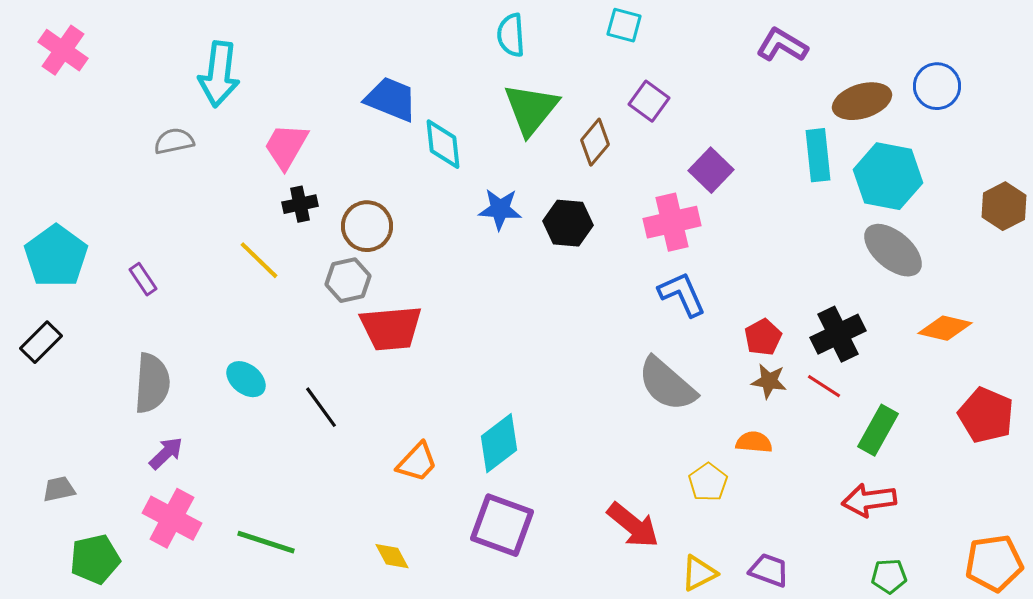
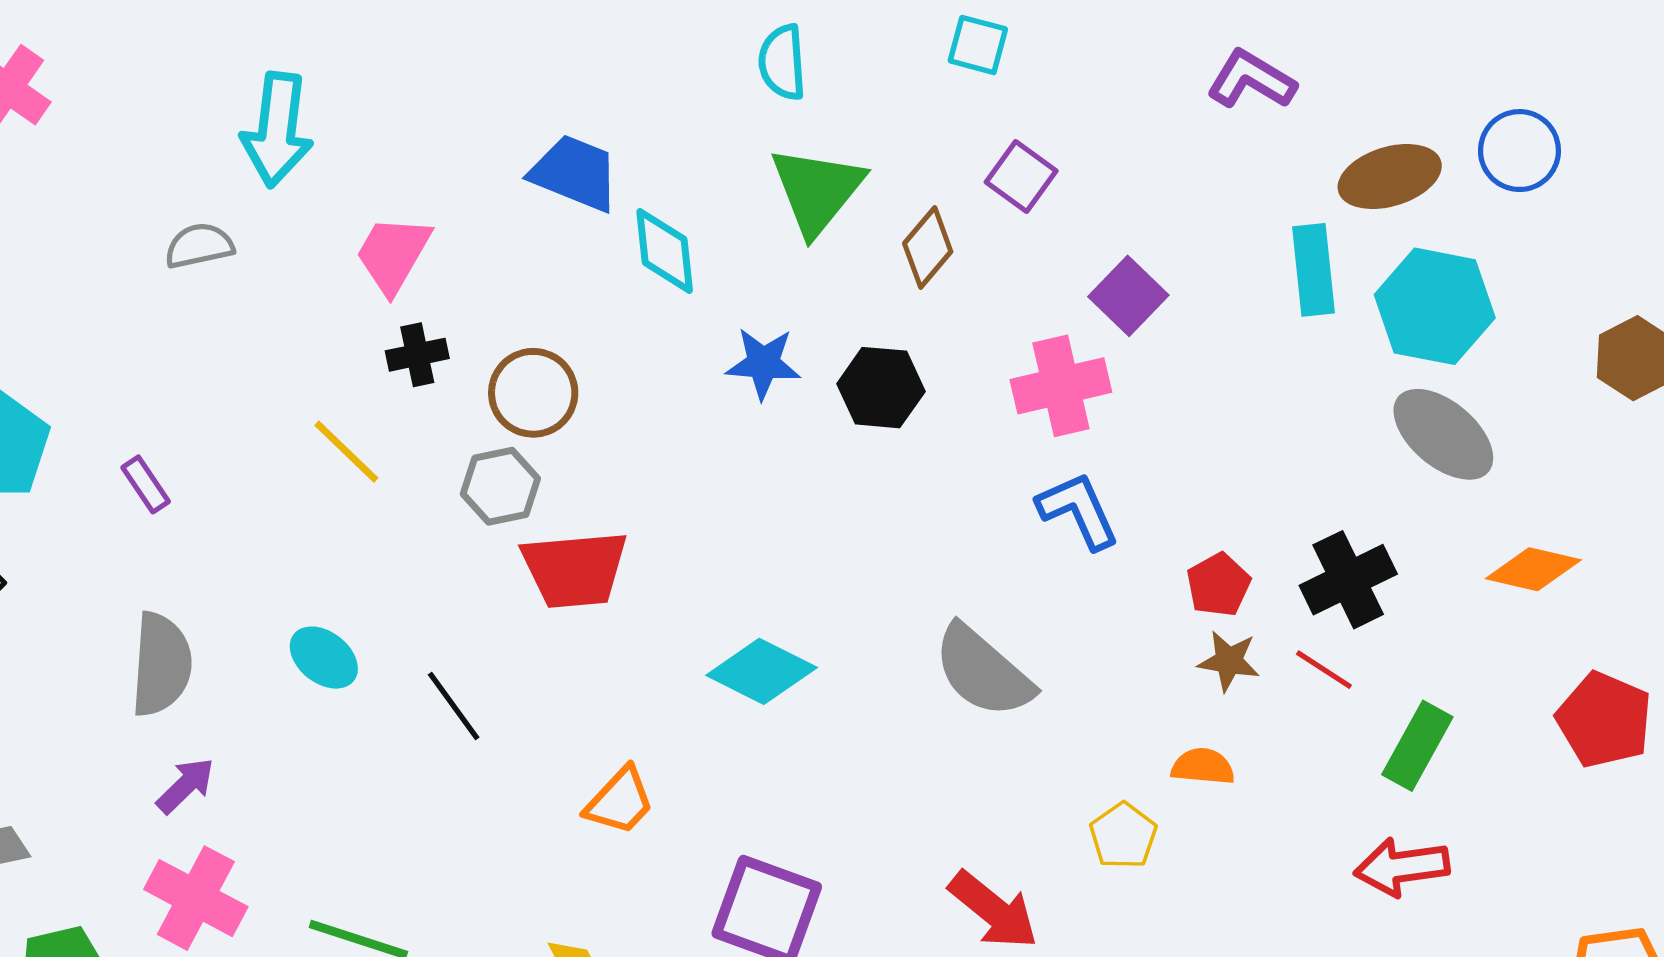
gray semicircle: (667, 384) -> (983, 671), moved
cyan diamond: (499, 443) -> (762, 671), moved, turned 64

